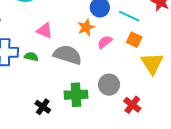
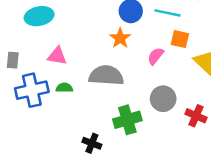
pink triangle: (45, 31) -> (57, 56), moved
pink semicircle: (105, 42) -> (156, 56), moved

